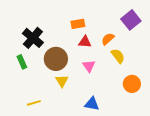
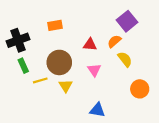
purple square: (131, 20) -> (127, 21), moved
orange rectangle: (78, 24) -> (55, 25), moved
black cross: (33, 38) -> (18, 40), moved, turned 30
yellow line: (34, 103) -> (40, 80), moved

